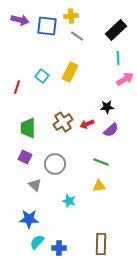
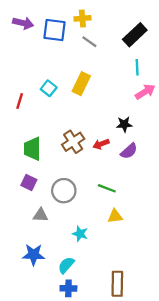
green line: (101, 162) -> (107, 188), moved
gray triangle: (35, 185) -> (41, 215), turned -40
cyan semicircle: (37, 242) -> (66, 265), moved

